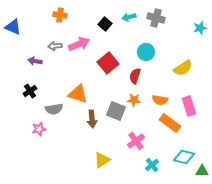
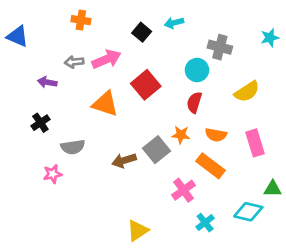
gray cross: (156, 18) -> (220, 47), moved
red semicircle: (135, 76) -> (194, 102), moved
orange triangle: (78, 94) -> (105, 104), moved
gray square: (116, 111) -> (156, 150), turned 30
brown arrow: (92, 119) -> (124, 160), turned 78
orange rectangle: (170, 123) -> (210, 166), moved
yellow triangle: (102, 160) -> (138, 231), moved
green triangle: (202, 171) -> (273, 189), moved

